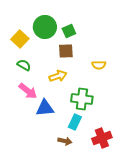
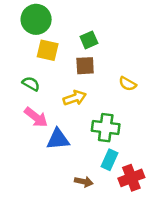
green circle: (45, 27) -> (36, 19), moved
yellow square: (20, 39) -> (48, 50), moved, turned -30
yellow semicircle: (99, 65) -> (128, 84), turned 32
cyan rectangle: (75, 122) -> (110, 160), moved

